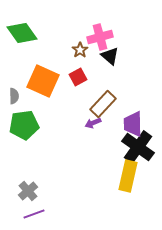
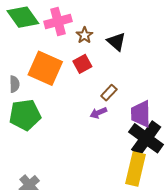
pink cross: (100, 37) -> (58, 21), moved
brown rectangle: (103, 104) -> (109, 93), size x0.6

